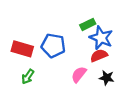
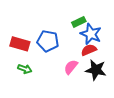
green arrow: (28, 77) -> (25, 69), turned -104
black star: (107, 78) -> (96, 70), size x1.5

